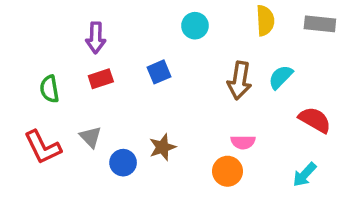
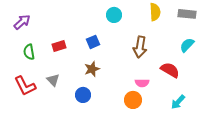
purple arrow: (96, 38) -> (22, 22), moved, turned -132
cyan semicircle: (281, 77) -> (187, 45), moved
red semicircle: (315, 120) -> (170, 70), moved
brown star: (162, 147) -> (92, 69), moved
blue circle: (123, 163) -> (83, 95), moved

